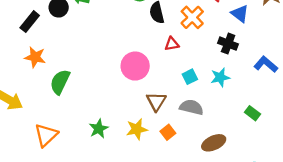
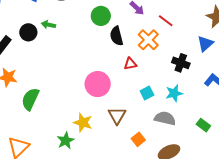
blue triangle: (240, 14) -> (205, 44), moved, turned 42
gray semicircle: (191, 107) -> (165, 118), moved
yellow star: (137, 129) -> (83, 123), moved, turned 30
orange square: (168, 132) -> (138, 139), moved

